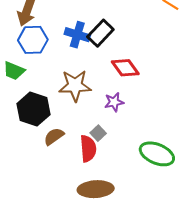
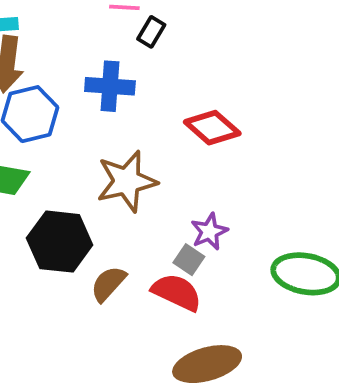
black rectangle: (100, 33) -> (151, 32), moved, size x0.6
purple star: (114, 102) -> (209, 232), moved
red semicircle: (88, 149) -> (177, 292), turned -48

